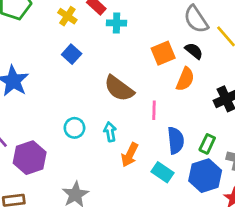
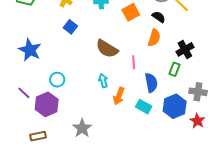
orange square: (163, 53) -> (131, 12), moved
cyan circle: (74, 128) -> (57, 80), moved
green rectangle: (207, 144) -> (174, 69), moved

